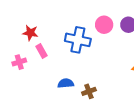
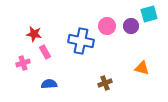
blue semicircle: (66, 83) -> (49, 84), moved
brown cross: (89, 91) -> (105, 83), moved

